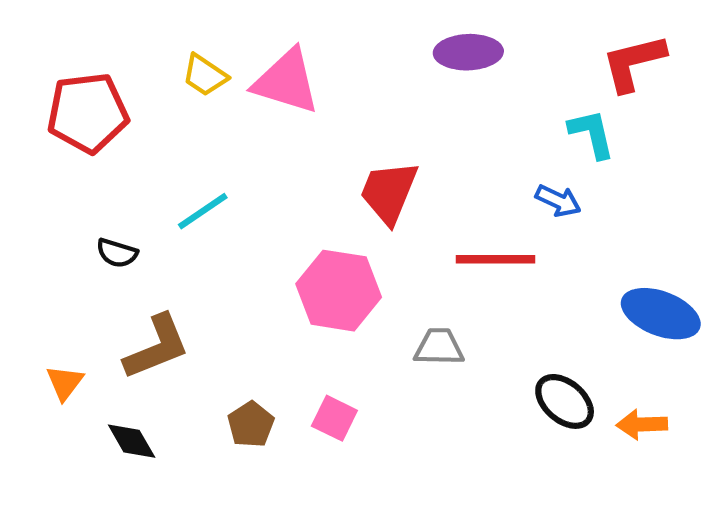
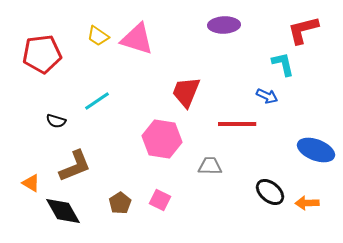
orange triangle: (65, 383) -> (31, 183), turned -36
black diamond: (132, 441) -> (63, 211), size x1.5

